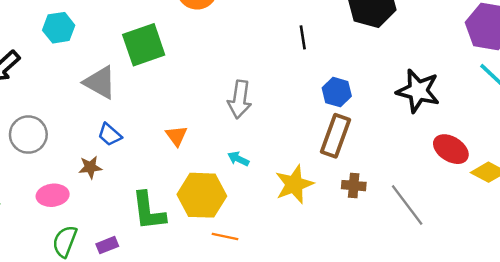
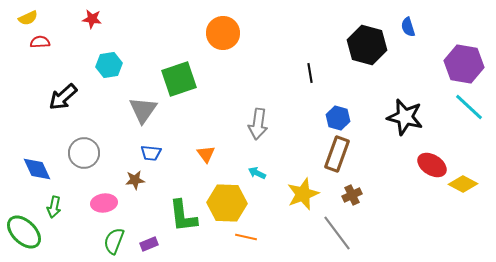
gray triangle: (100, 82) -> (143, 110), turned 36
blue trapezoid: (110, 135) -> (151, 153), turned -35
brown cross: (354, 186) -> (352, 195), turned -30
gray line: (407, 205) -> (337, 233), moved

